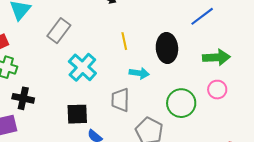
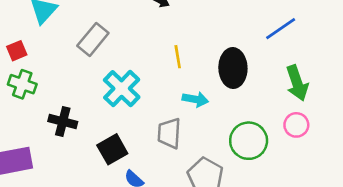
green arrow: (216, 57) -> (297, 83), turned 72
black cross: (23, 98) -> (63, 122), moved
black square: (77, 114) -> (112, 149), turned -30

